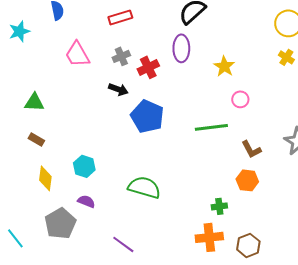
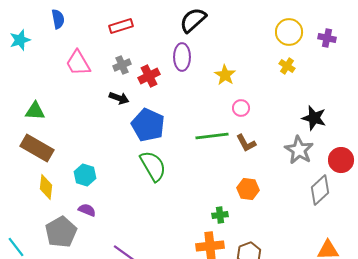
brown rectangle: (36, 139) -> (37, 148), size x2.0
brown L-shape: (251, 149) -> (246, 143), moved
green semicircle: (144, 187) -> (153, 166), moved, turned 44

